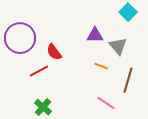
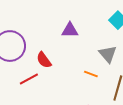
purple triangle: (95, 35) -> (70, 30), moved

